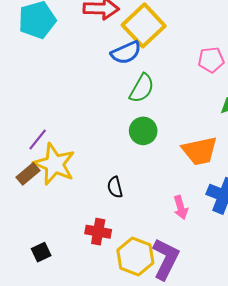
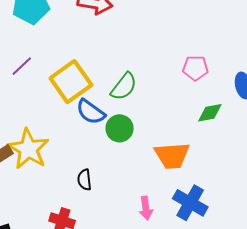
yellow square: (144, 25) -> (71, 82), moved
blue semicircle: (126, 53) -> (91, 112), moved, turned 52
purple line: (38, 140) -> (22, 66), moved

